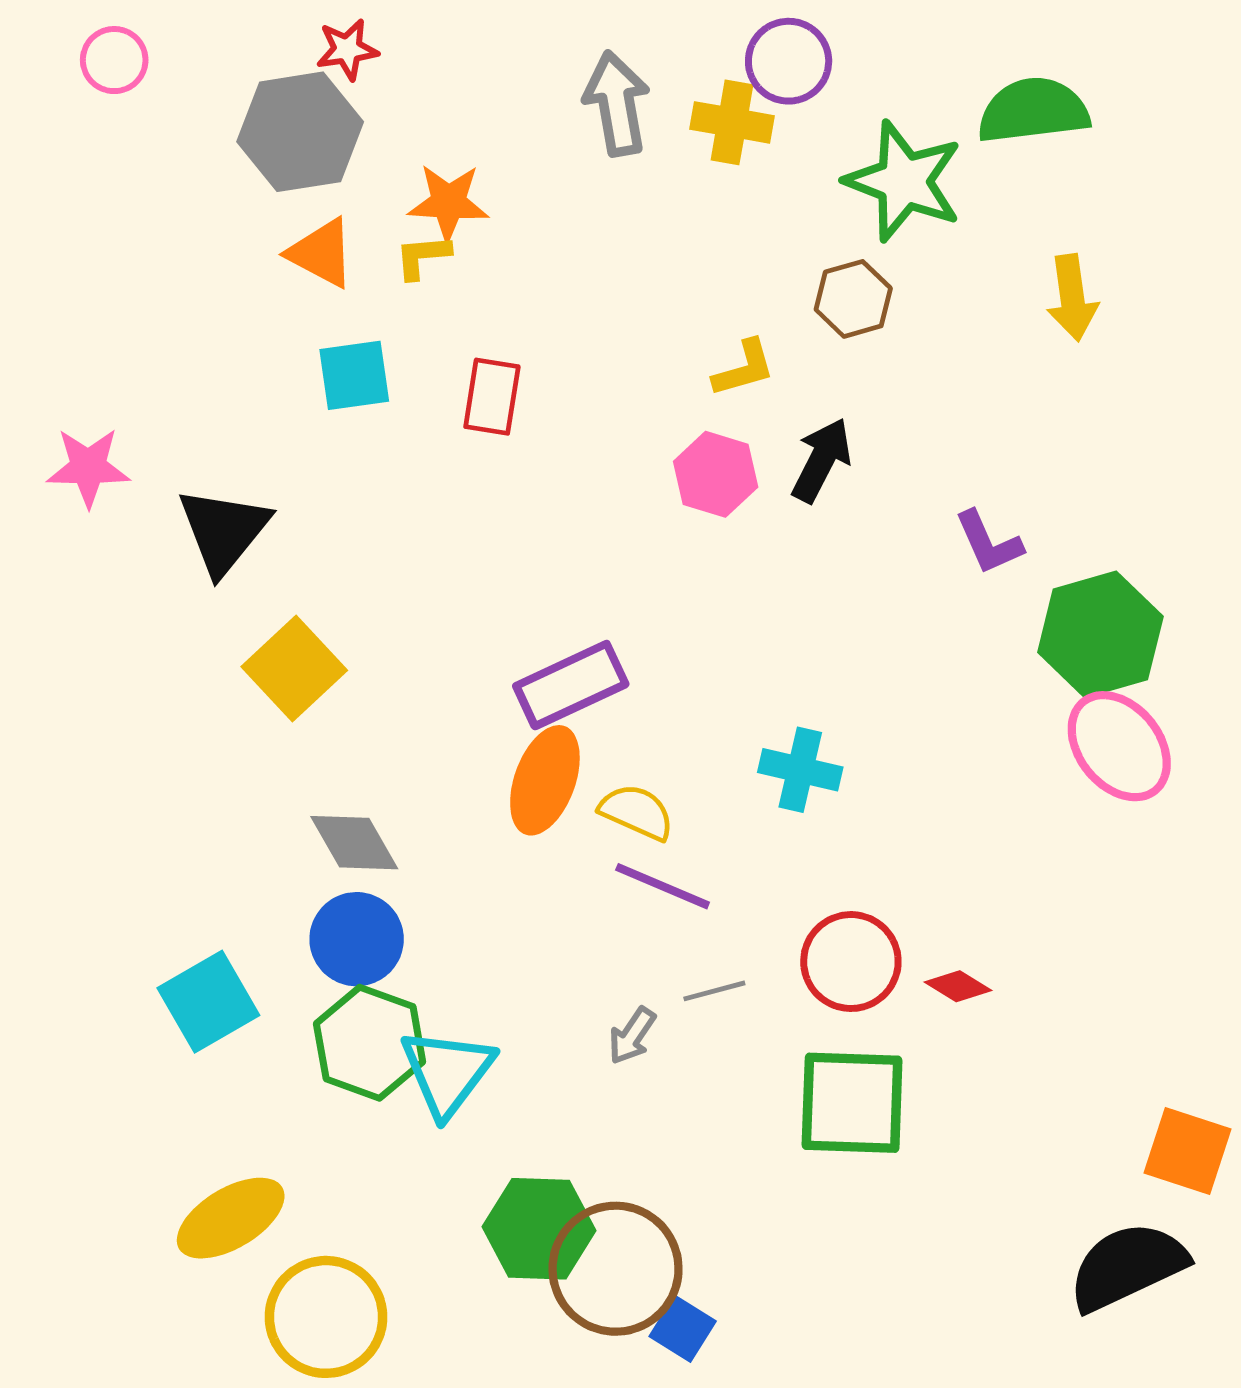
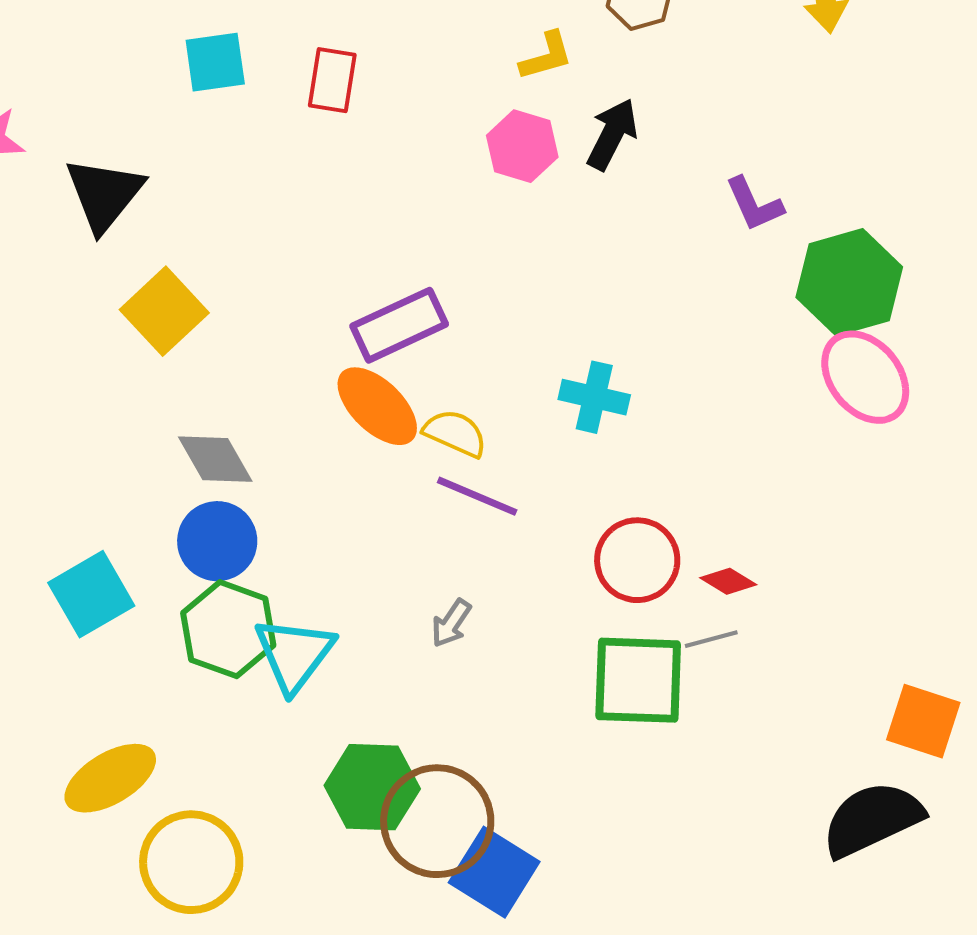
orange ellipse: (545, 780) -> (377, 406), turned -66
gray line: (714, 991) -> (711, 639), moved
blue square: (683, 1329) -> (494, 872), size x1.6

